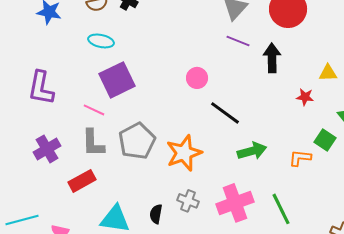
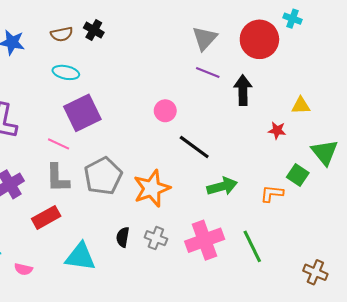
black semicircle: (156, 214) -> (123, 237), moved

